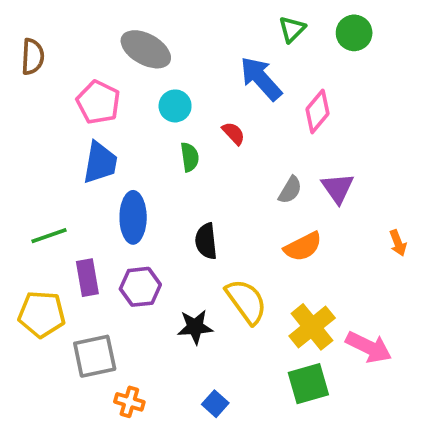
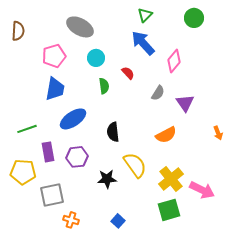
green triangle: (292, 29) -> (145, 15), moved
pink pentagon: (98, 102) -> (54, 56), turned 30
gray semicircle: (290, 190) -> (158, 93), moved
blue ellipse: (133, 217) -> (73, 119), turned 56

